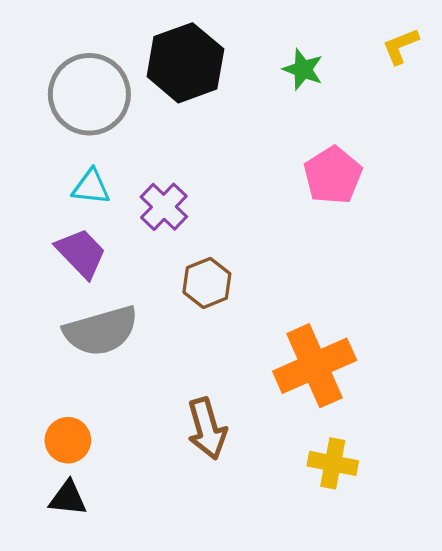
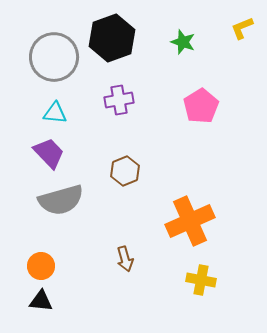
purple cross: (164, 207) -> (119, 100), moved, turned 36
brown arrow: (207, 429) -> (125, 259), size x0.7

